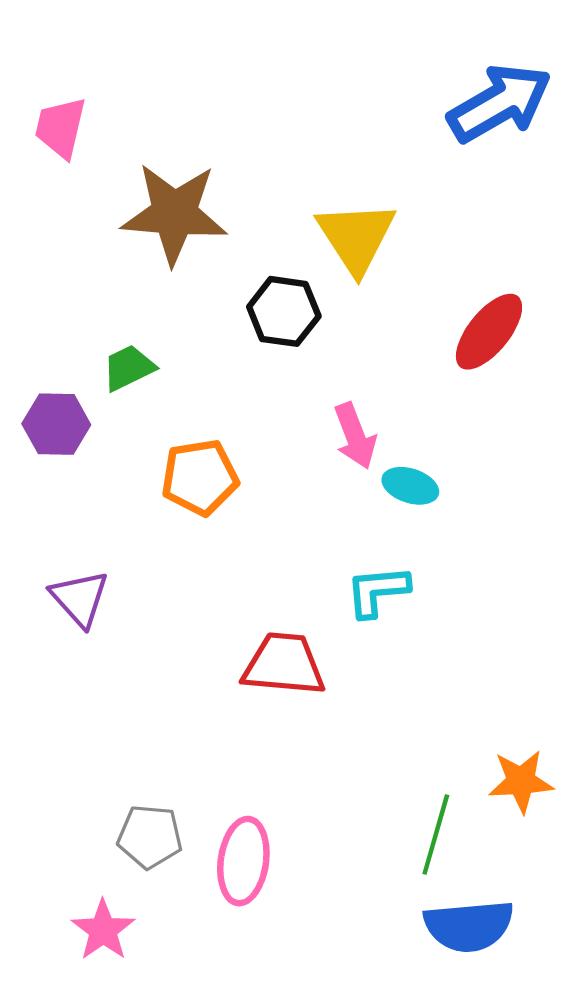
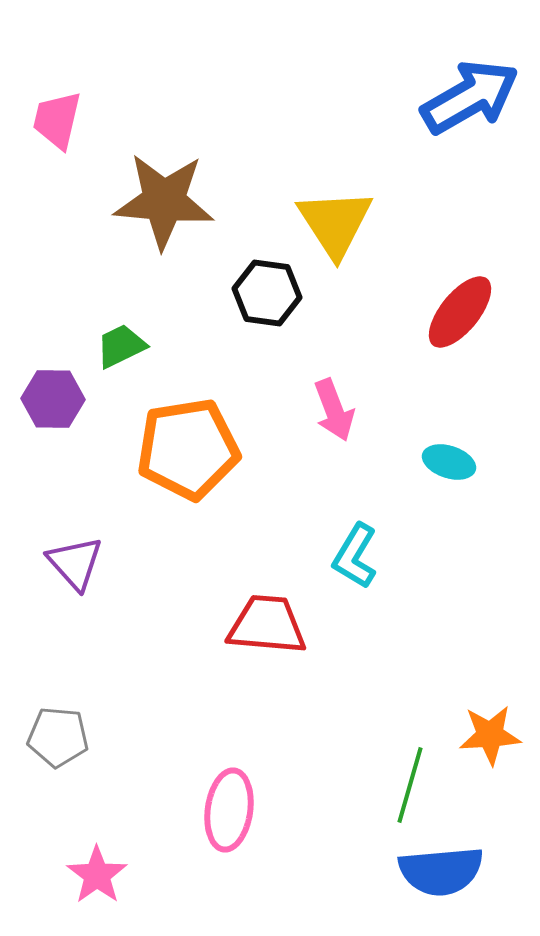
orange pentagon: (200, 477) -> (188, 449), size x1.4
cyan ellipse: (410, 486) -> (449, 462), moved
cyan L-shape: (377, 591) -> (355, 556), turned -54
gray pentagon: (150, 837) -> (58, 737), moved

